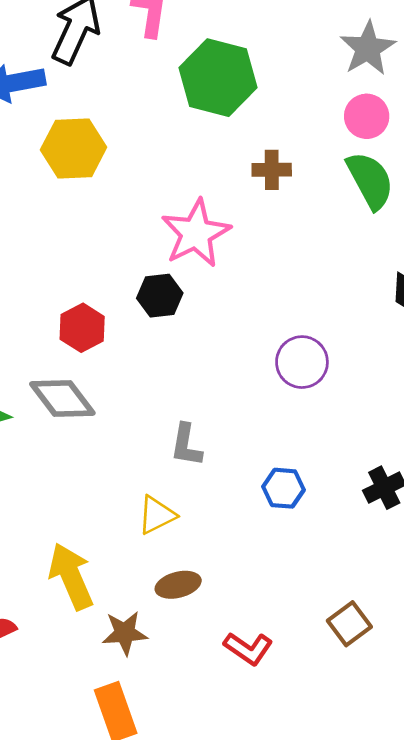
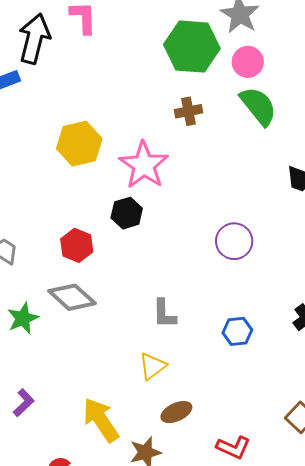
green hexagon: (218, 78) -> (192, 47), moved
yellow hexagon: (74, 149) -> (79, 144), moved

